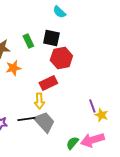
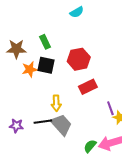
cyan semicircle: (59, 12) -> (77, 12), turned -72
black square: (51, 38) -> (46, 65), moved
red rectangle: (48, 83) -> (88, 87), moved

